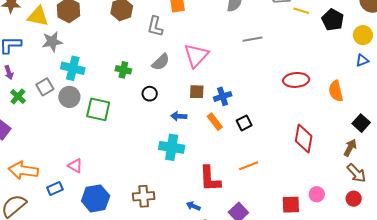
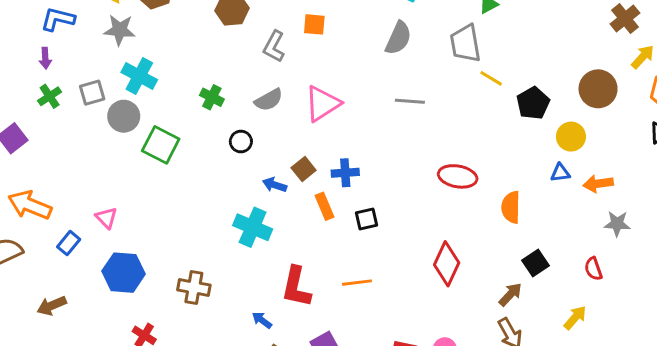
brown square: (197, 92) -> (304, 169), moved, turned 35
blue rectangle: (55, 188) -> (69, 243), turned -42

